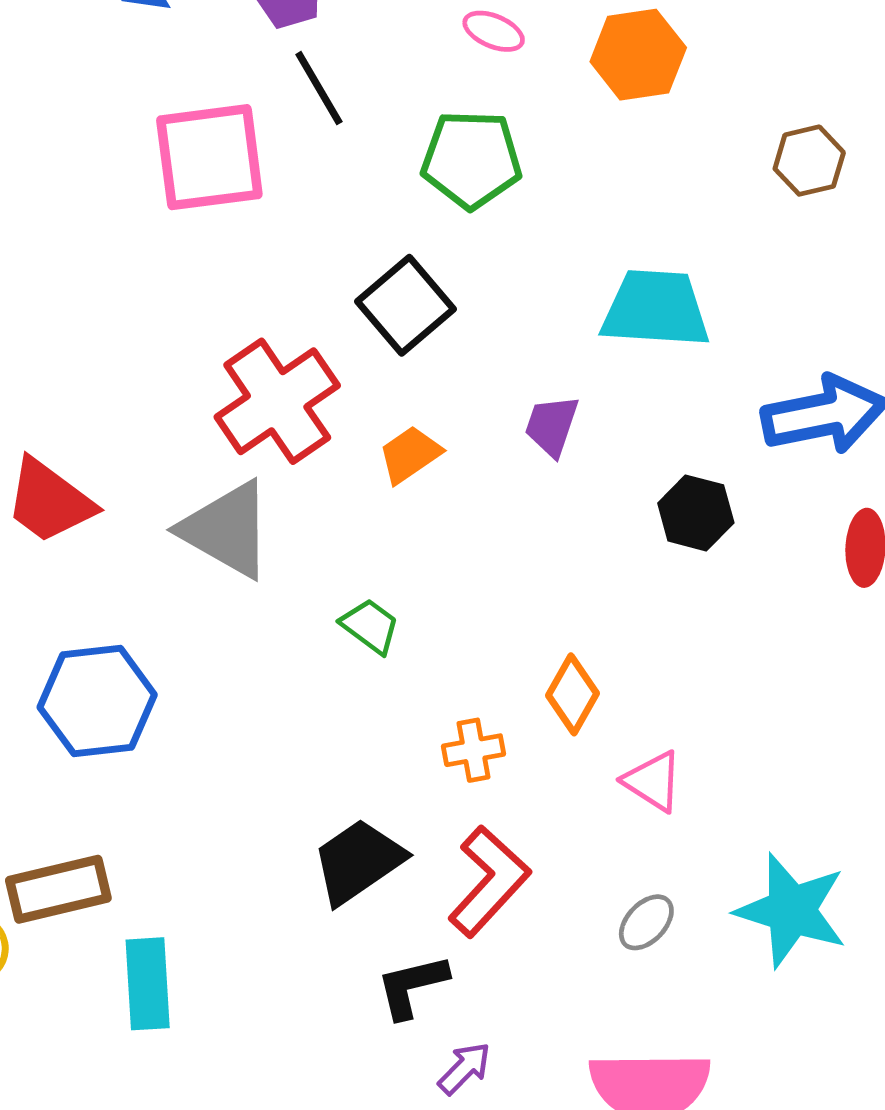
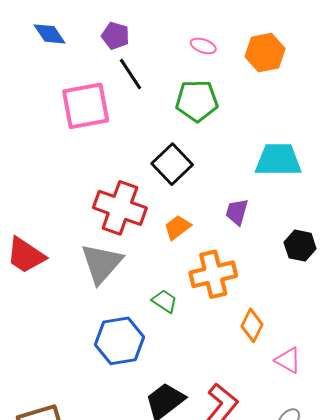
red cross: (277, 401) -> (120, 208), turned -33
gray triangle: (227, 530) -> (102, 263), turned 45
blue hexagon: (97, 701) -> (119, 341), moved
orange cross: (474, 750) -> (213, 274), moved, size x1.8

